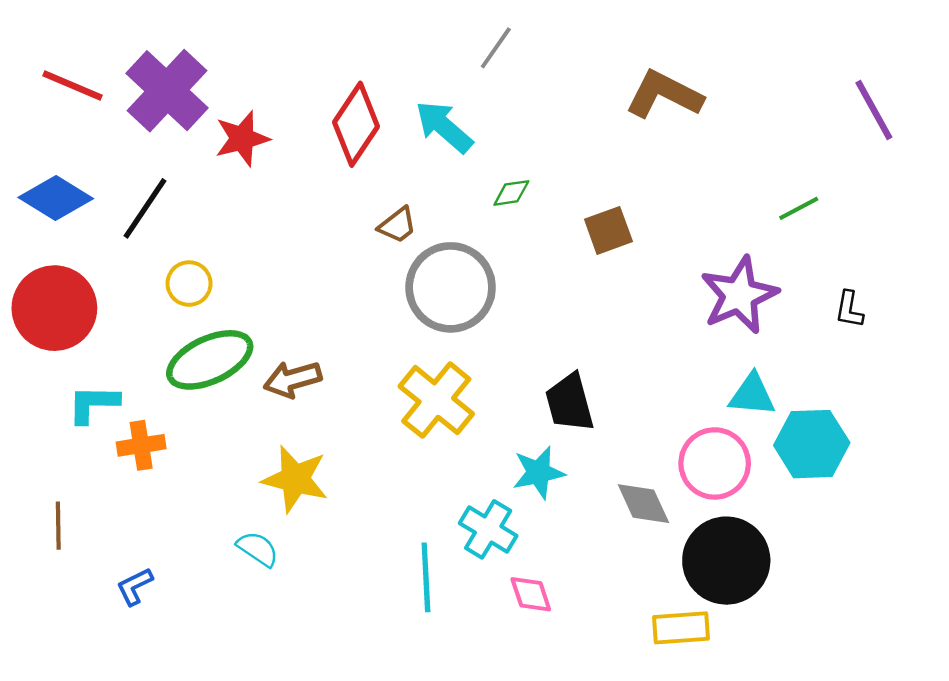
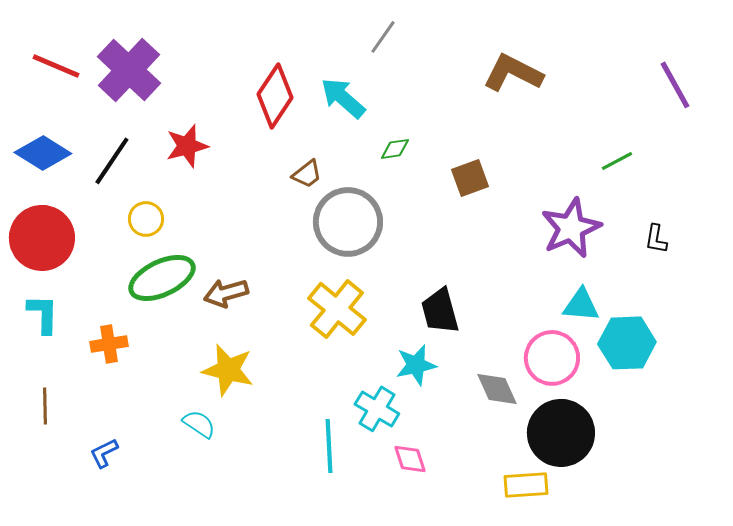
red star: (242, 139) -> (187, 146), moved
cyan L-shape: (93, 404) -> (43, 314), moved, turned 90

